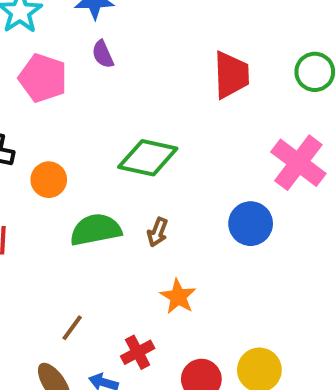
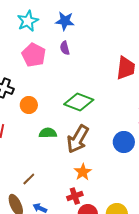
green semicircle: (96, 230) -> (48, 133), size x0.7
brown arrow: (158, 232) -> (78, 139), size x2.0
red cross: (138, 352) -> (75, 196), moved

